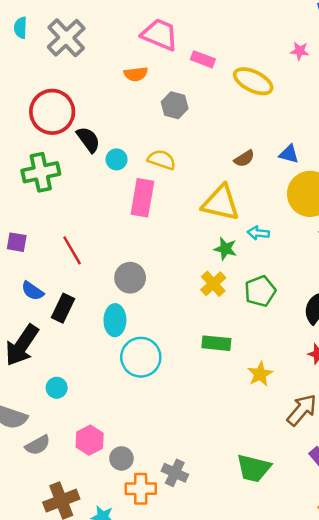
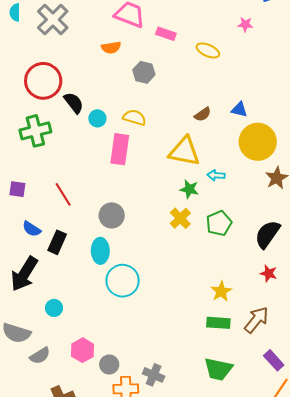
yellow ellipse: (253, 81) -> (208, 50), size x0.7
green rectangle: (216, 343) -> (218, 323), moved

